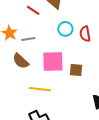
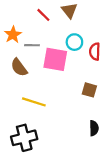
pink square: (53, 61) -> (55, 59), moved
brown square: (76, 70) -> (89, 90), moved

